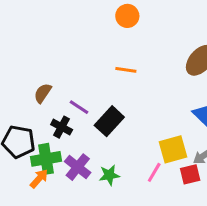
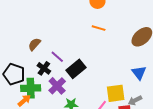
orange line: (126, 70) -> (99, 28), moved
purple cross: (78, 167) -> (57, 86), moved

